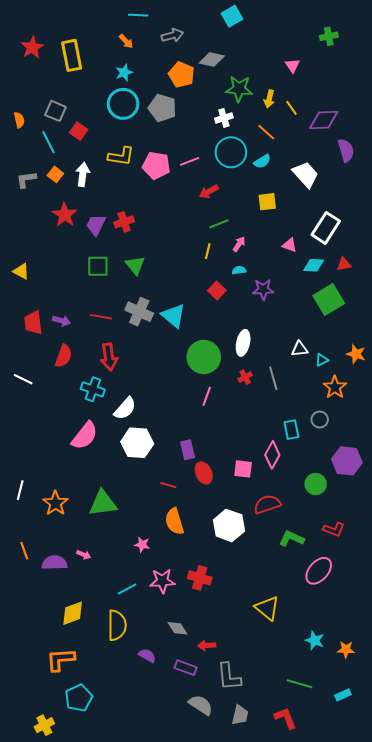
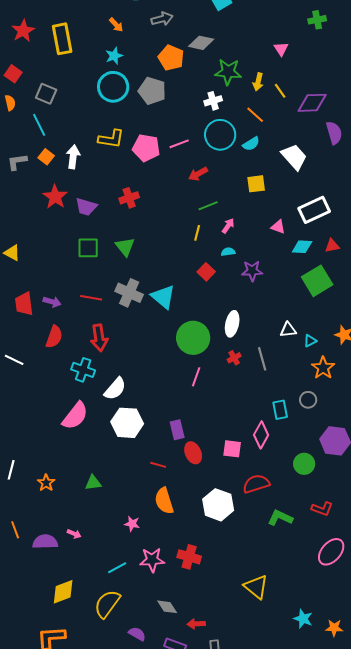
red square: (79, 131) -> (13, 74), moved
red cross: (124, 222) -> (129, 198), moved
purple trapezoid: (96, 225) -> (86, 207), turned -100
white rectangle: (326, 228) -> (314, 210), turned 32
orange star: (55, 503) -> (46, 483), size x0.7
green triangle: (103, 503) -> (93, 483), size x0.6
pink ellipse: (319, 571) -> (331, 552), moved
yellow semicircle: (117, 625) -> (107, 604), turned -144

